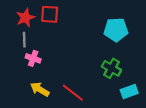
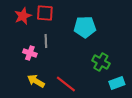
cyan pentagon: (116, 30) -> (85, 27), moved
gray line: (24, 40) -> (46, 41), moved

